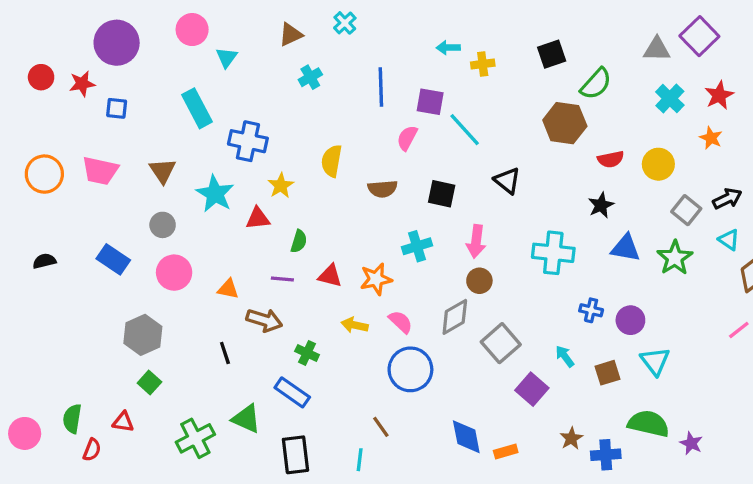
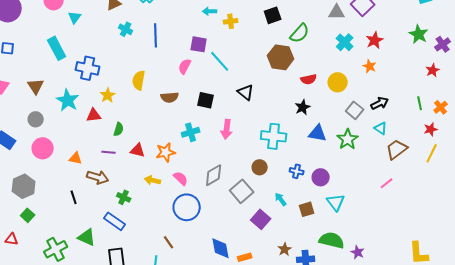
cyan cross: (310, 77) -> (126, 29), turned -32
blue line: (381, 87) -> (156, 35), moved
brown circle: (479, 281) -> (260, 167), moved

